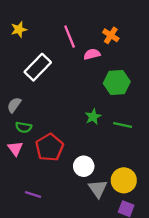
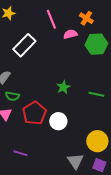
green hexagon: (117, 83) -> (96, 44), moved
green star: (93, 117) -> (63, 87), moved
white circle: (84, 166) -> (58, 121), moved
gray triangle: (98, 189) -> (75, 161), moved

